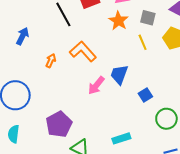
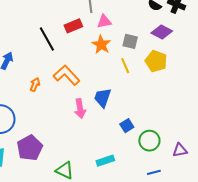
pink arrow: (96, 85) -> (80, 109), turned -48
blue square: (145, 95) -> (127, 126), moved
purple pentagon: (59, 124) -> (30, 148), moved

